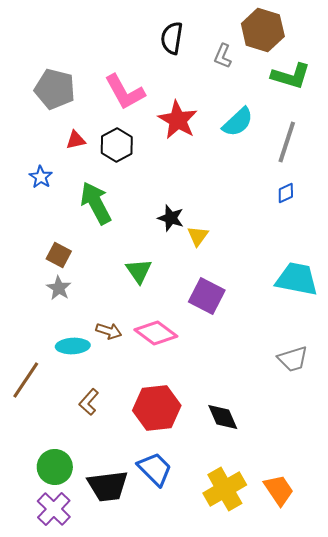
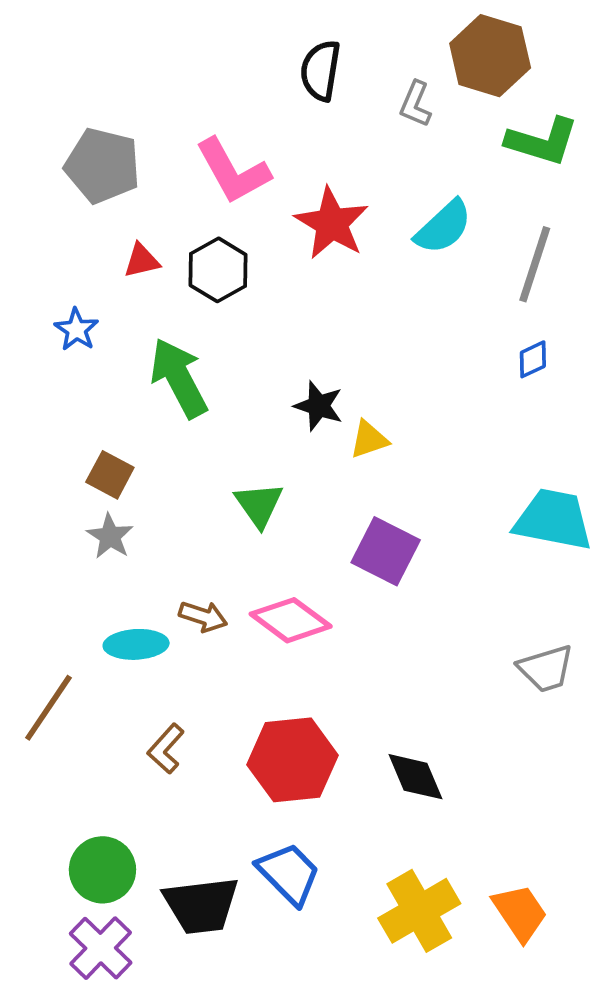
yellow triangle: (198, 236) -> (369, 439), turned 35

